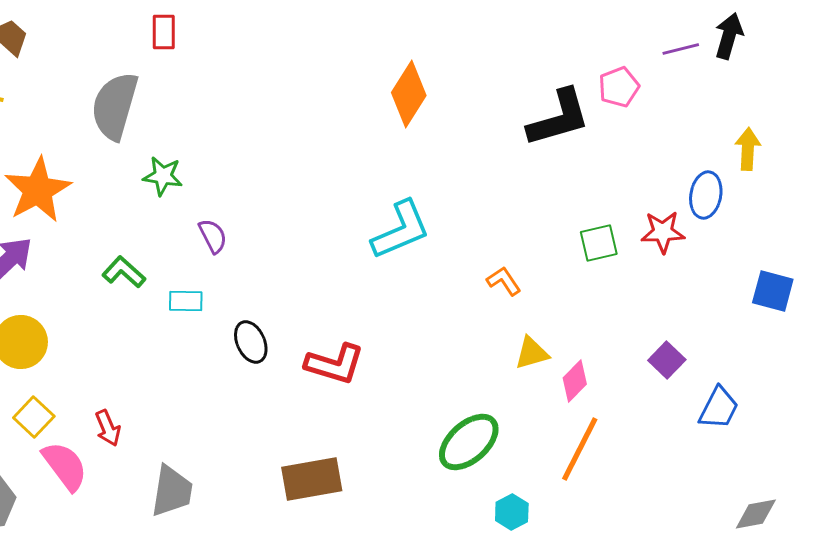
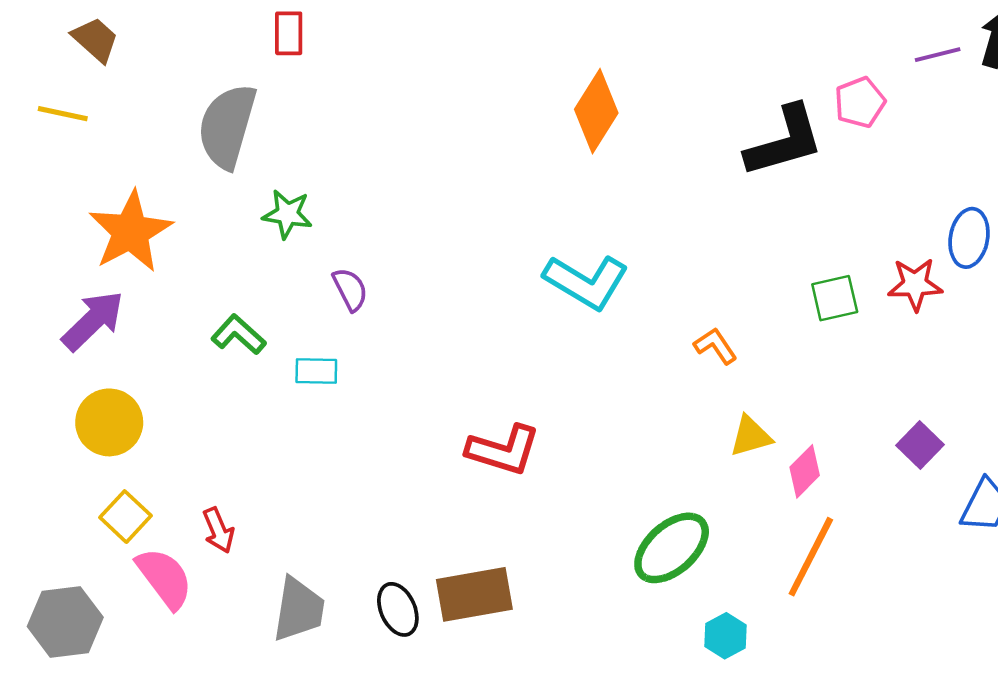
cyan L-shape: (401, 230) -> (586, 282), turned 54
black ellipse: (251, 342) -> (398, 609), moved

